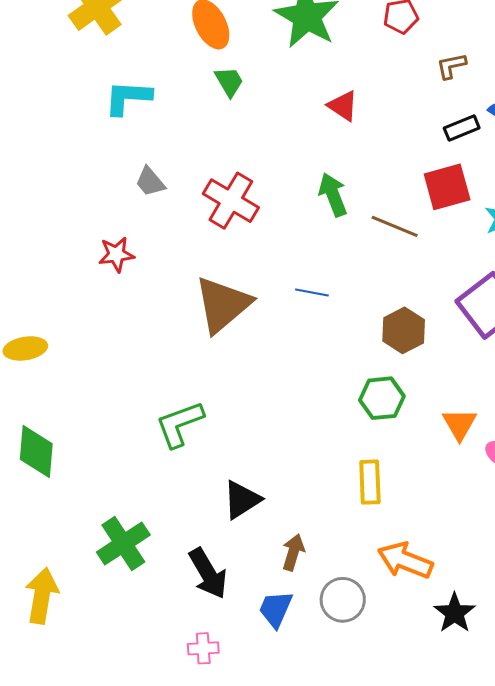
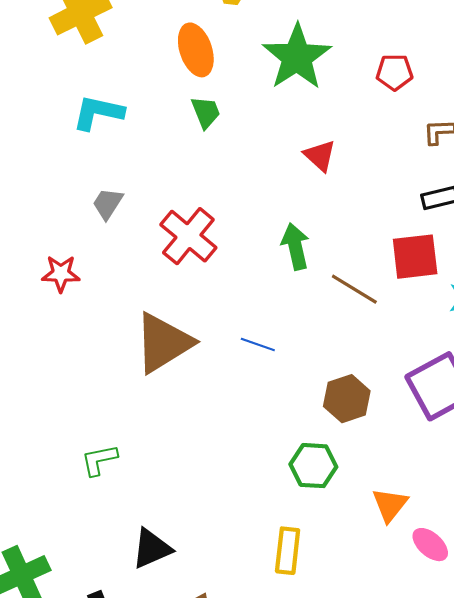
gray trapezoid: (150, 182) -> (108, 204), turned 64
green L-shape: (180, 424) -> (99, 460), size x0.7

